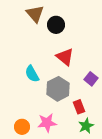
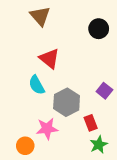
black circle: (56, 25) -> (99, 29), moved
red triangle: (65, 57) -> (49, 59), moved
pink star: (47, 123) -> (47, 129), moved

